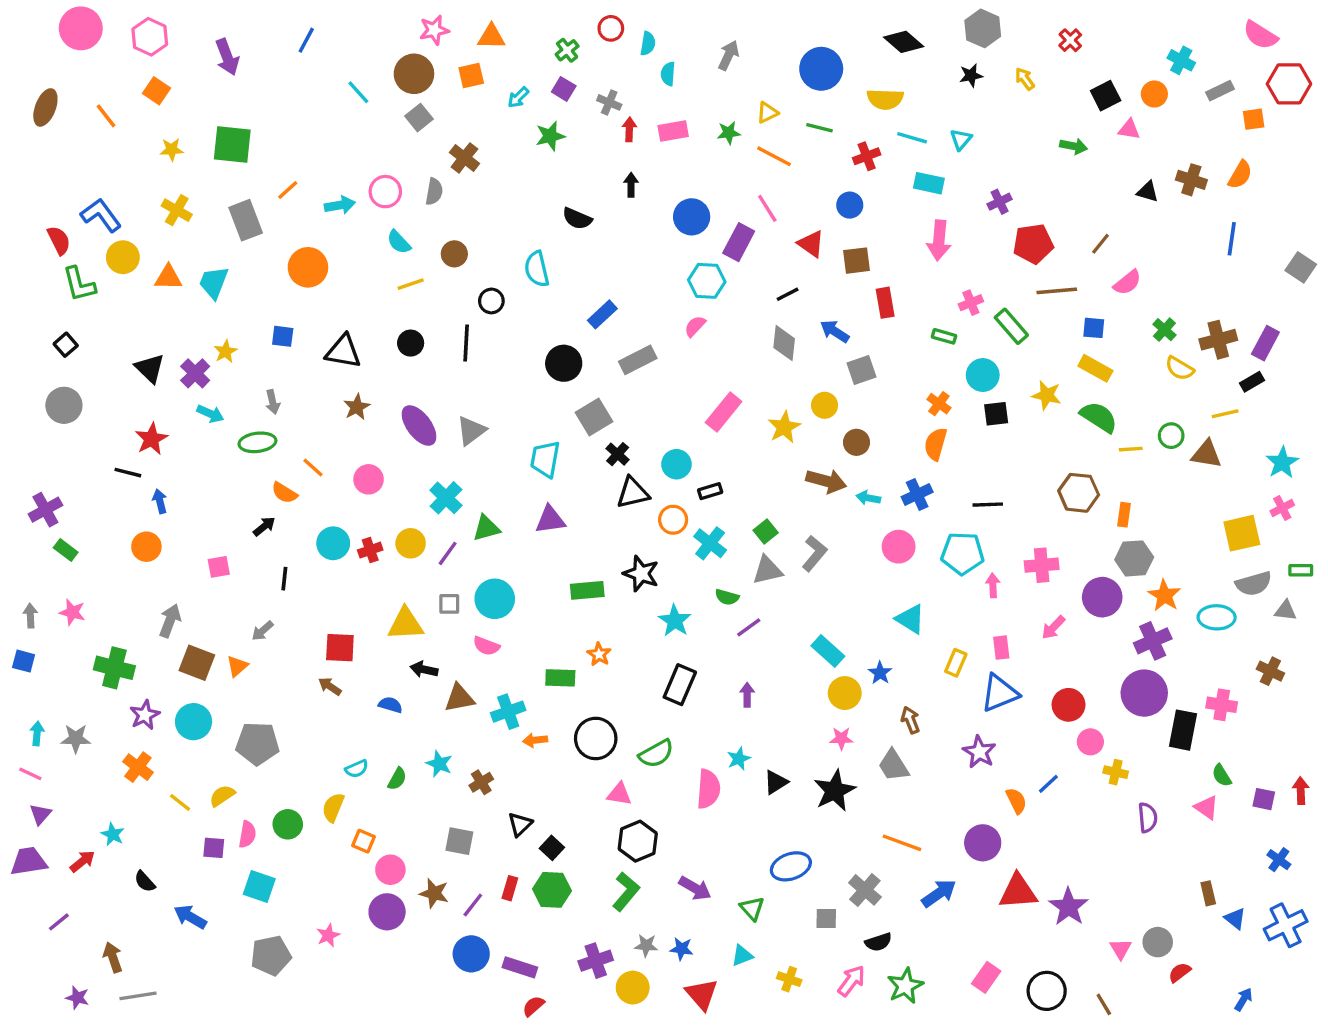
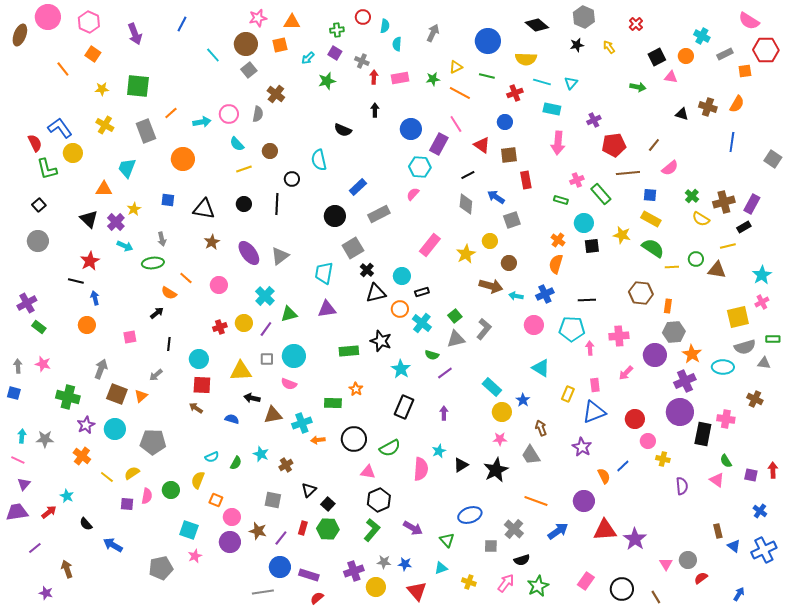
green cross: (567, 50) -> (337, 30), turned 32
brown ellipse: (45, 107) -> (20, 35), moved
orange triangle: (168, 277) -> (104, 189), moved
cyan circle: (333, 543) -> (199, 359), moved
cyan square: (259, 887) -> (189, 530), moved
gray line: (138, 996) -> (263, 592), moved

